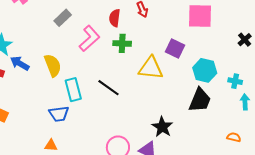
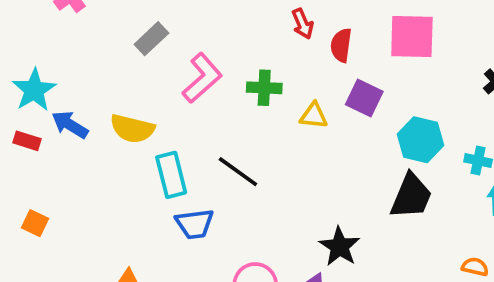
red semicircle: (115, 18) -> (341, 45), moved
yellow semicircle: (53, 65) -> (132, 129), turned 125
yellow triangle: (151, 68) -> (314, 116), moved, size x0.6
blue trapezoid: (59, 114) -> (195, 224), moved

